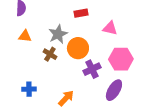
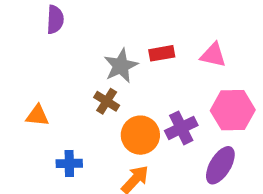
red rectangle: (81, 13) -> (162, 53), moved
orange triangle: (25, 36) -> (37, 115), moved
orange circle: (78, 48) -> (140, 135), moved

